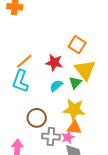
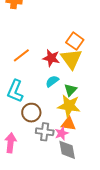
yellow triangle: (85, 70) -> (71, 59), moved
cyan L-shape: (20, 81) -> (15, 91), moved
green triangle: (75, 83) -> (70, 90), moved

